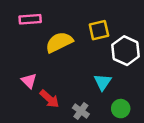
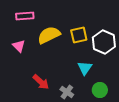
yellow square: (99, 30) -> (79, 35), moved
pink triangle: (29, 81) -> (19, 46), moved

